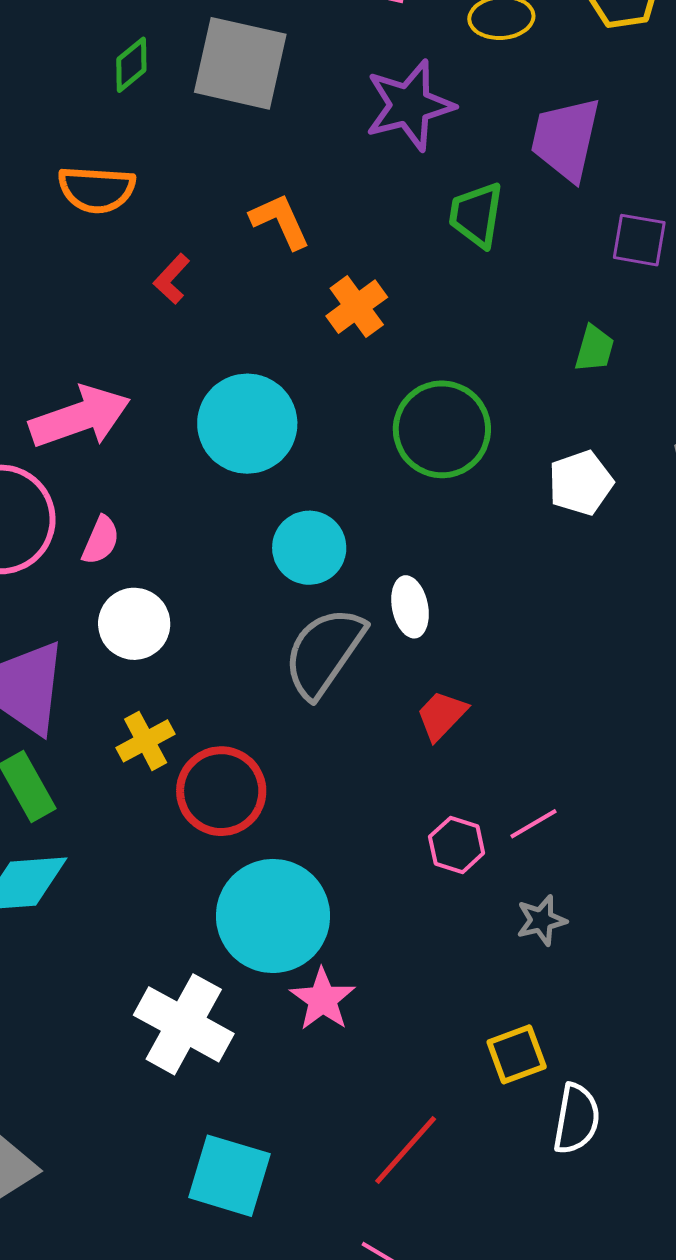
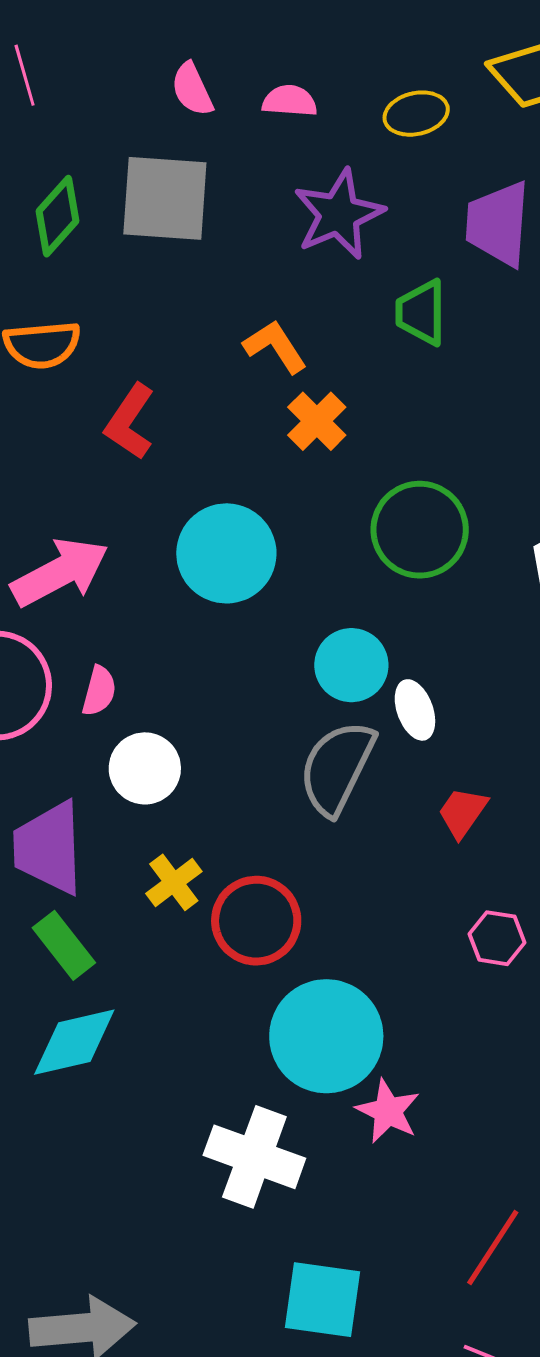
green diamond: (131, 65) -> (58, 216), size x1.4
orange L-shape: (280, 221) -> (275, 347), moved
red L-shape: (172, 279) -> (130, 422), size x1.5
cyan circle: (309, 548) -> (351, 665), moved

